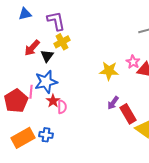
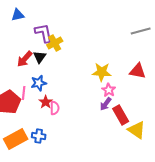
purple L-shape: (56, 21) -> (44, 33), moved
red arrow: (32, 48) -> (25, 59), moved
pink star: (133, 62) -> (109, 90), moved
blue star: (46, 82) -> (39, 83), size x0.7

